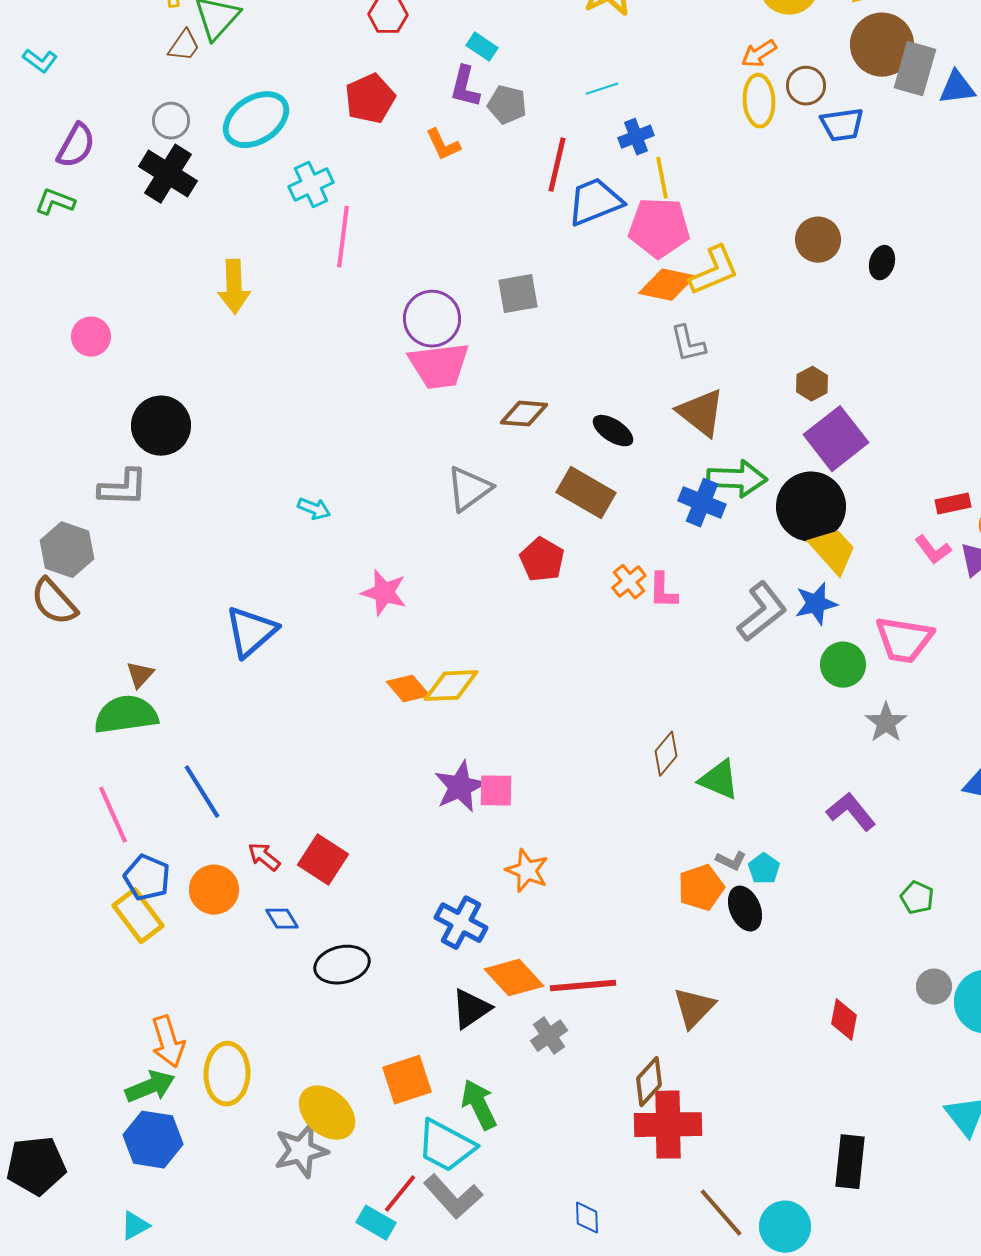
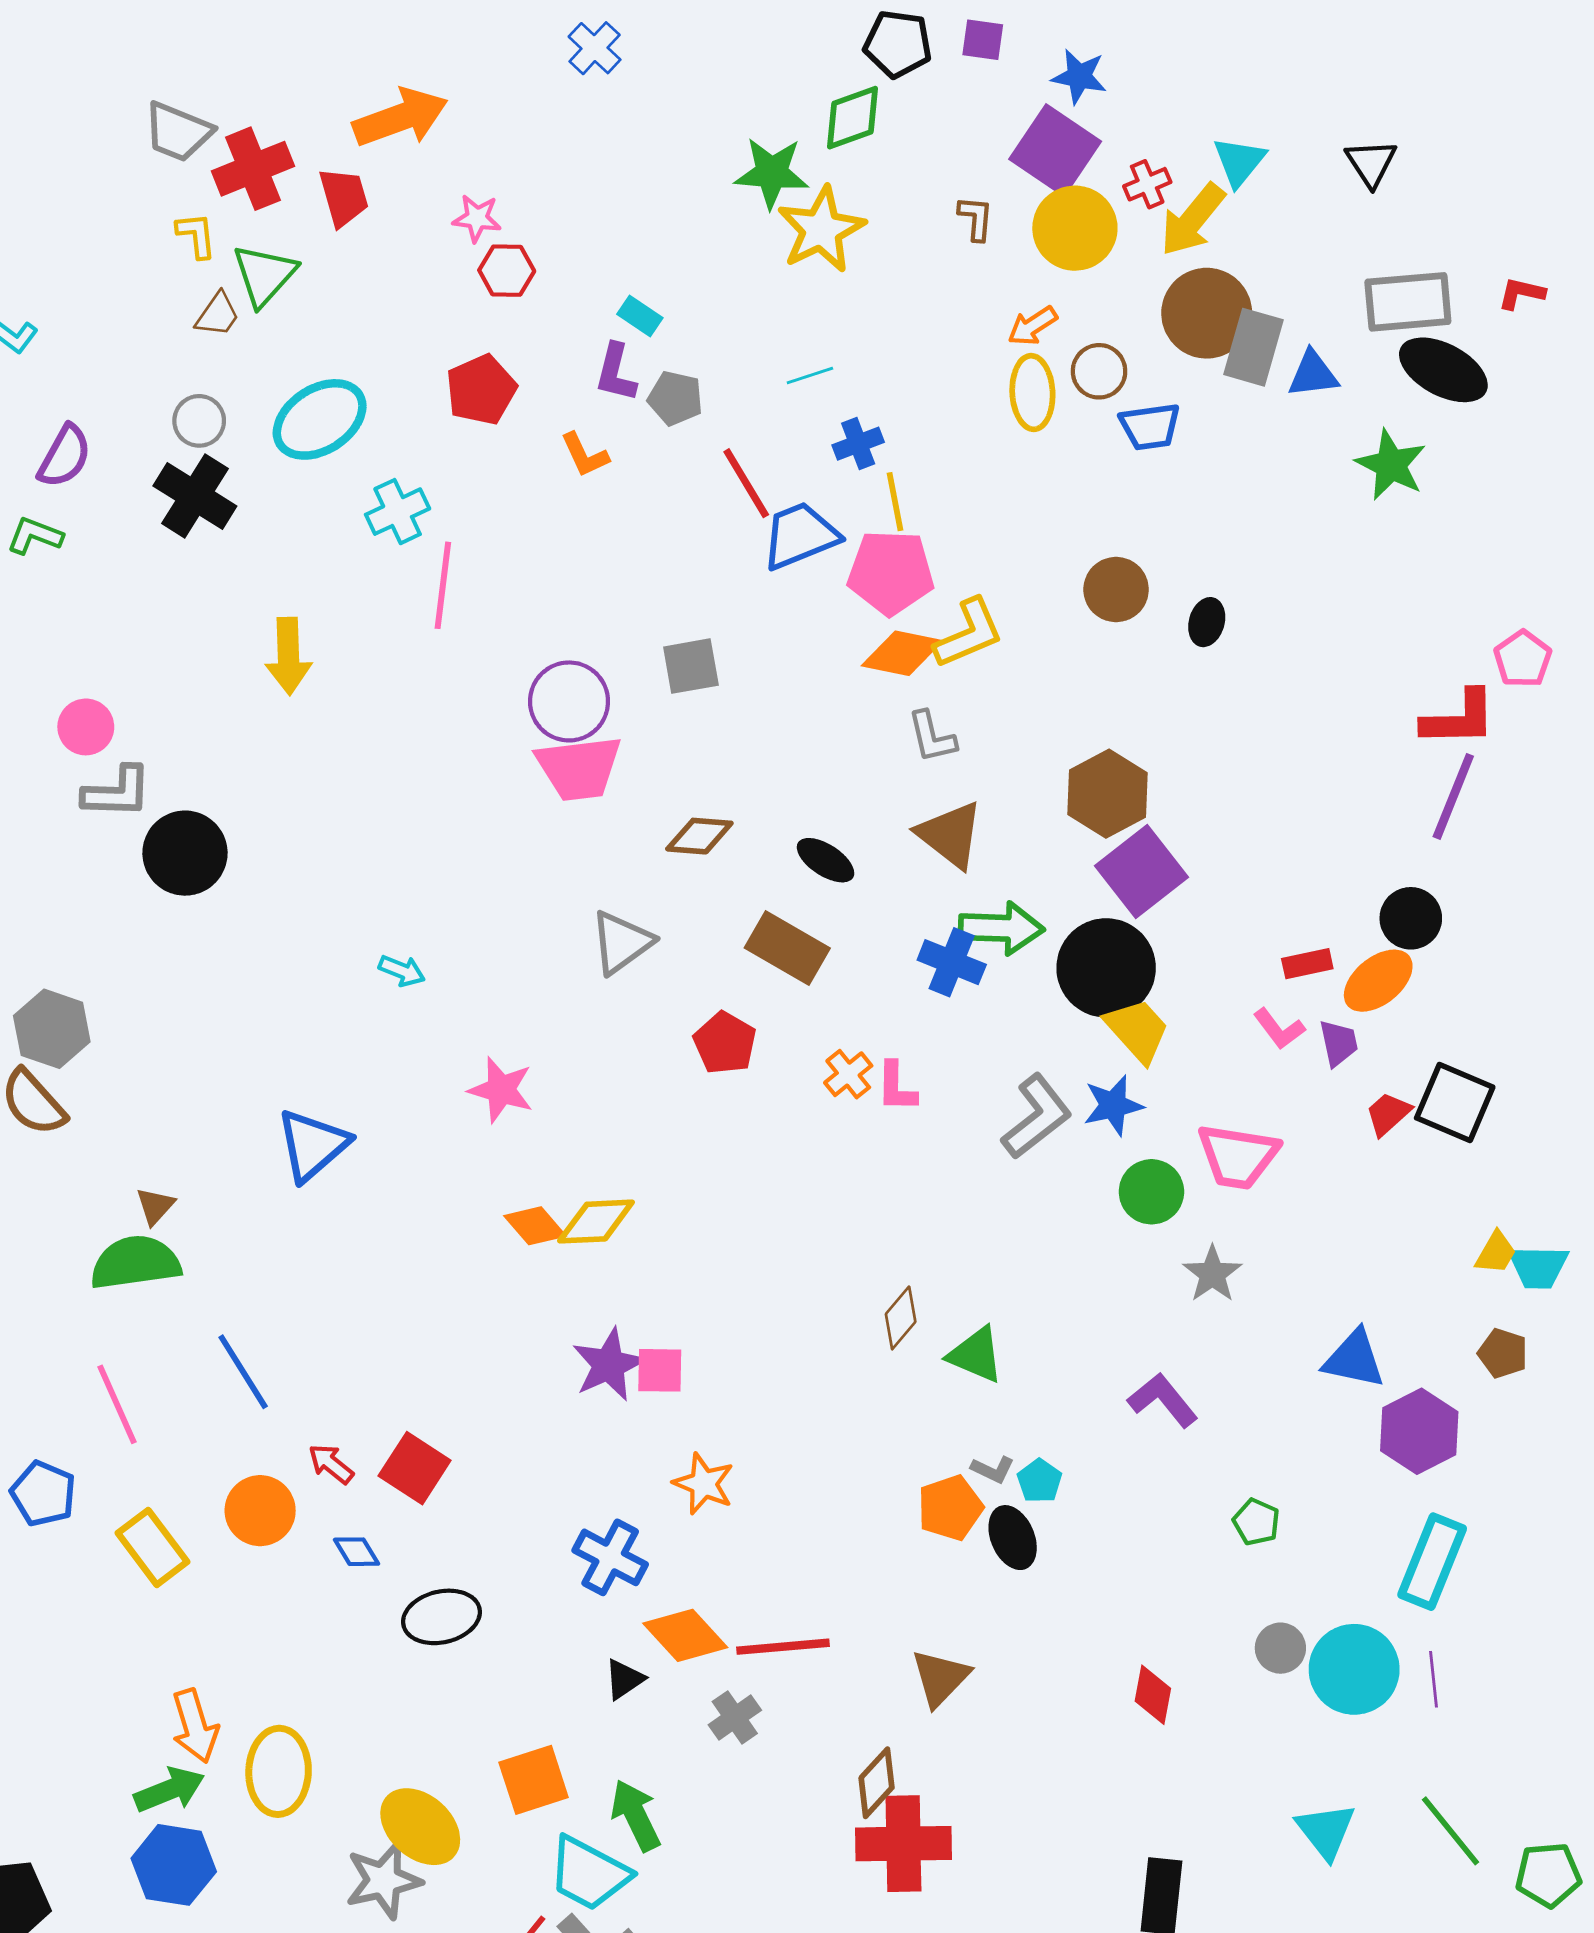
red line: (557, 165) -> (746, 483), turned -44
brown hexagon: (812, 384) -> (1108, 794), size x1.8
gray L-shape: (123, 488) -> (117, 792), moved
blue pentagon: (147, 878) -> (43, 1494), moved
black triangle: (471, 1009) -> (624, 1679), size x0.7

